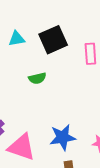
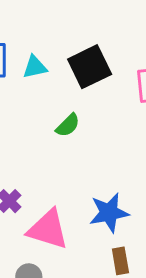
green semicircle: (37, 78) -> (68, 125), turned -30

